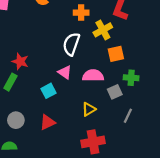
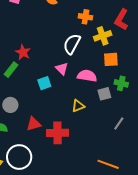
gray line: (128, 116) -> (119, 124), moved
red triangle: (47, 122) -> (34, 124), moved
red cross: (93, 142) -> (58, 133), moved

